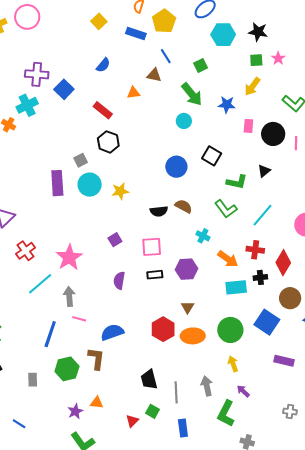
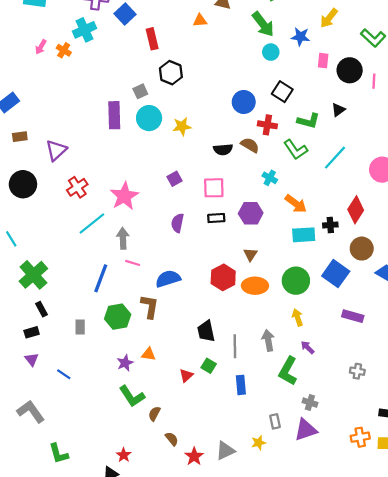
red rectangle: (103, 110) -> (152, 39), moved, turned 36
cyan circle: (184, 121) -> (271, 52), moved
red cross: (255, 250) -> (267, 125), moved

